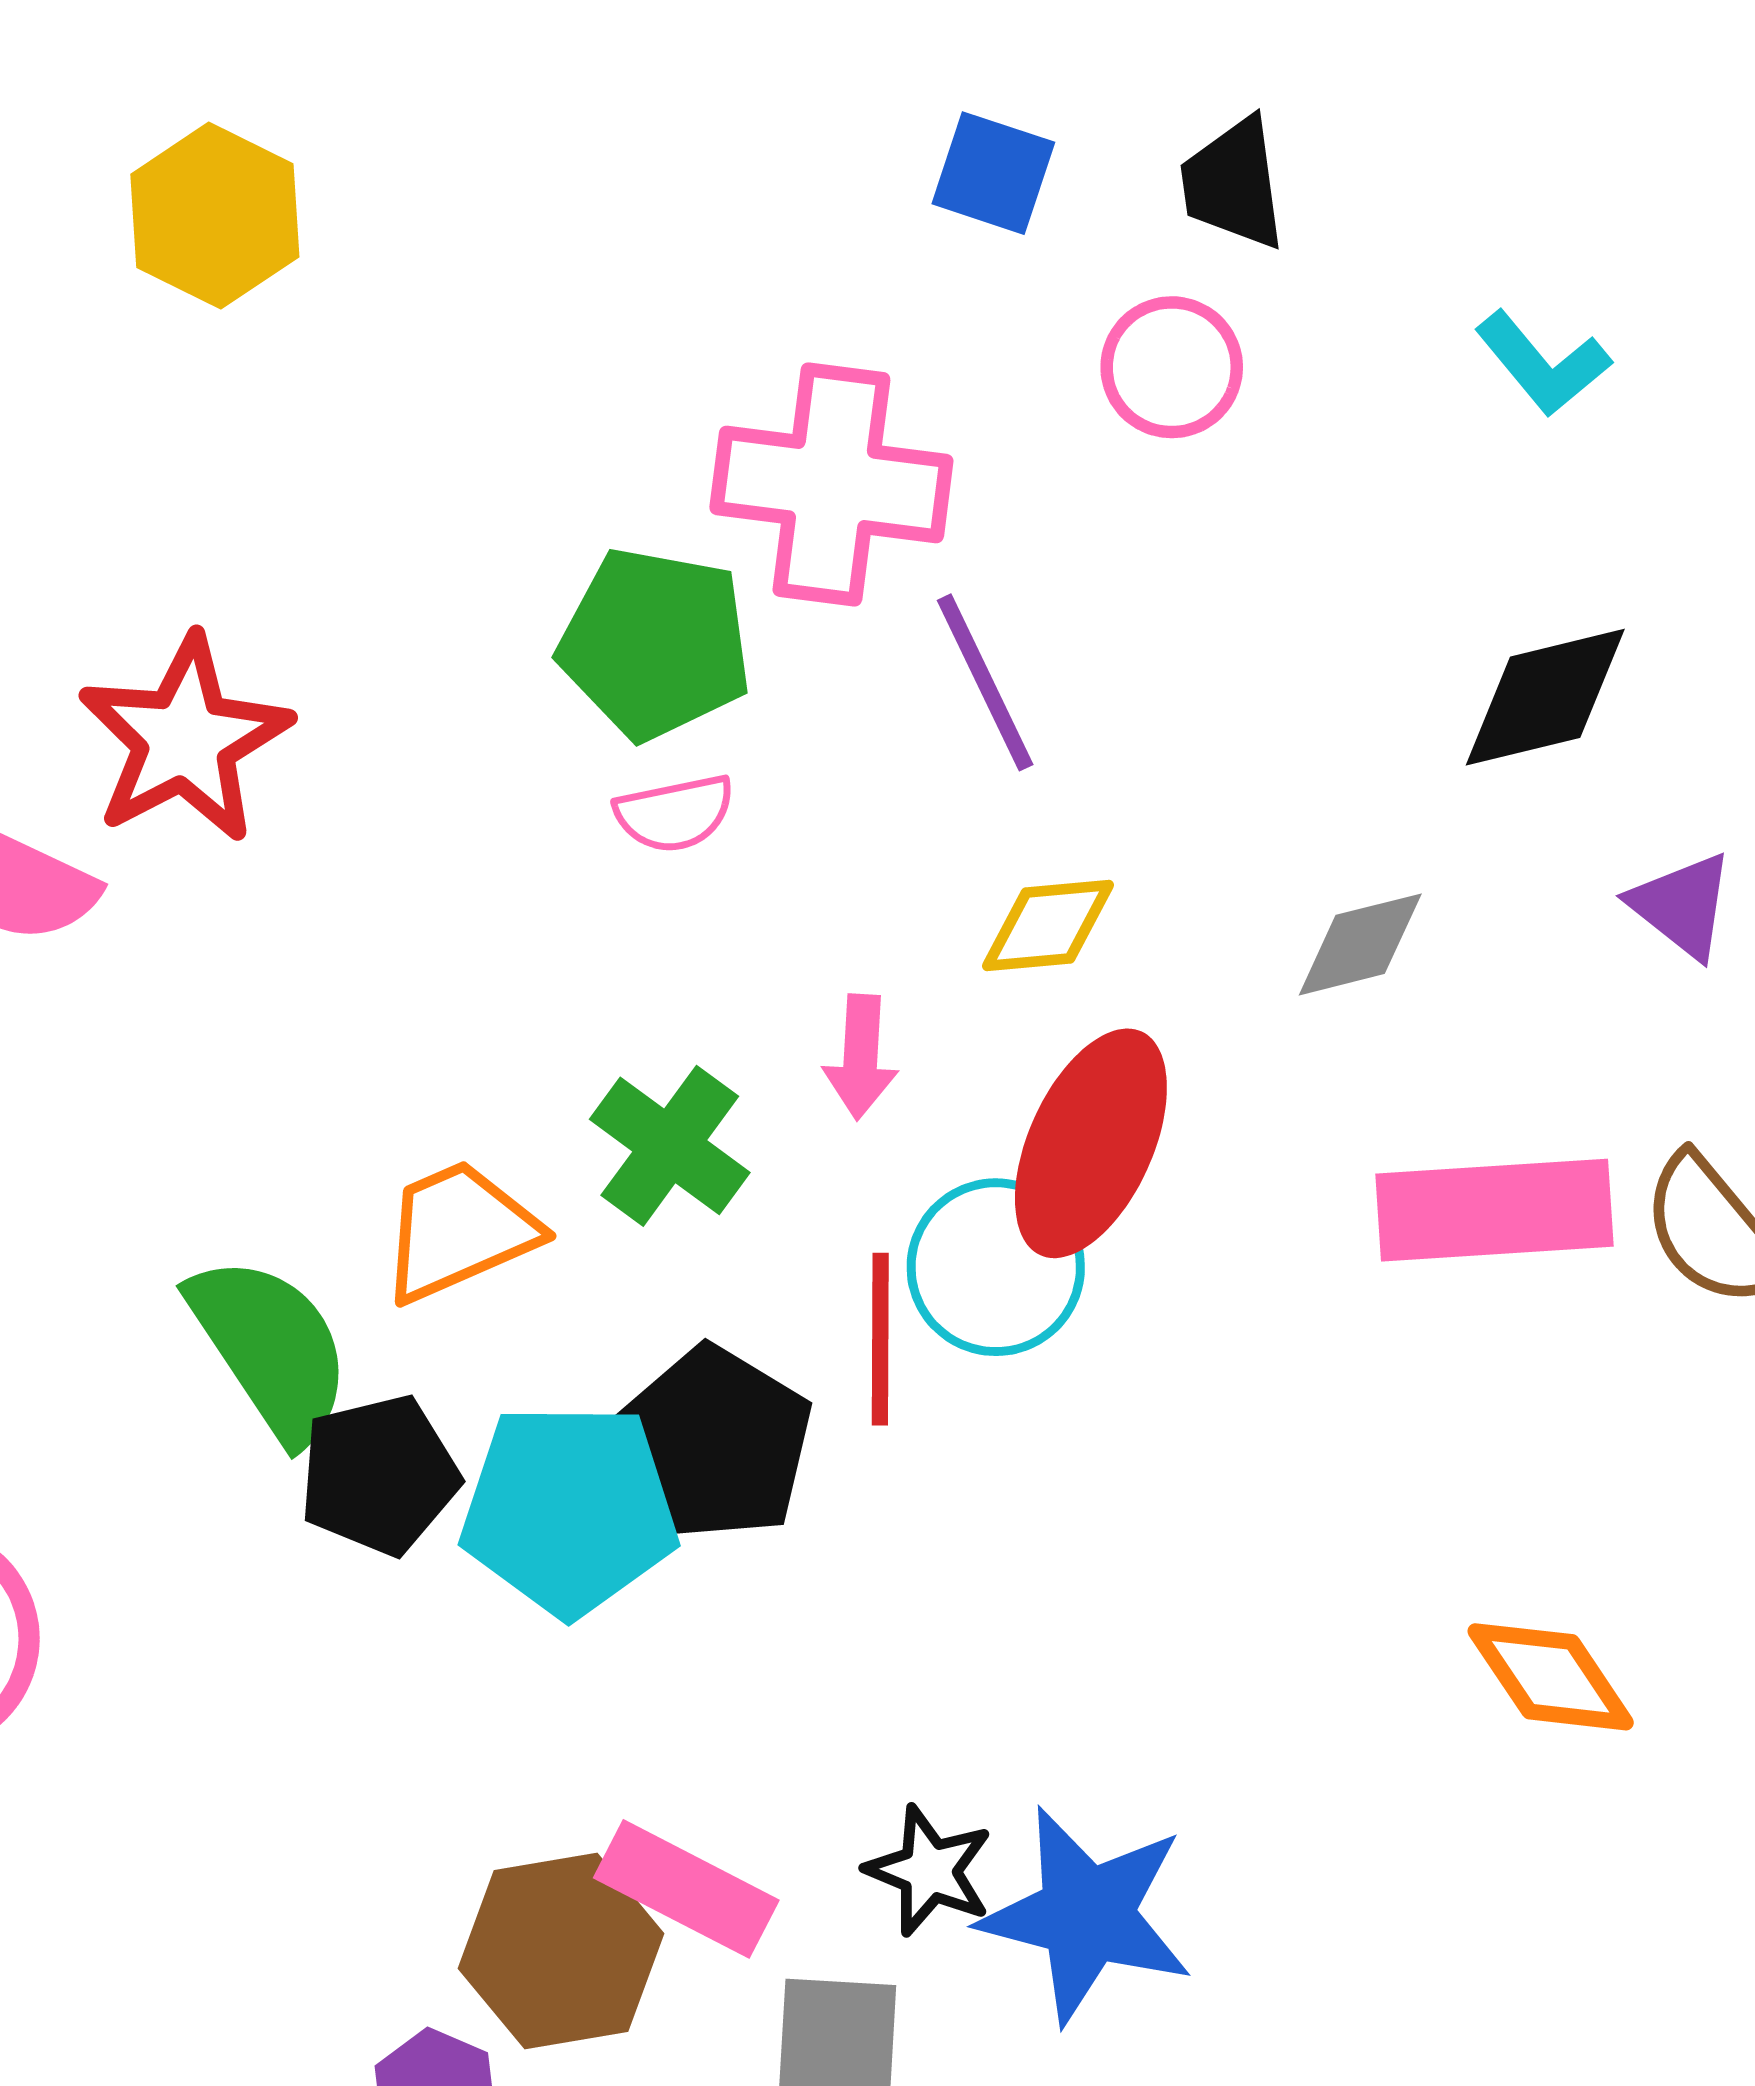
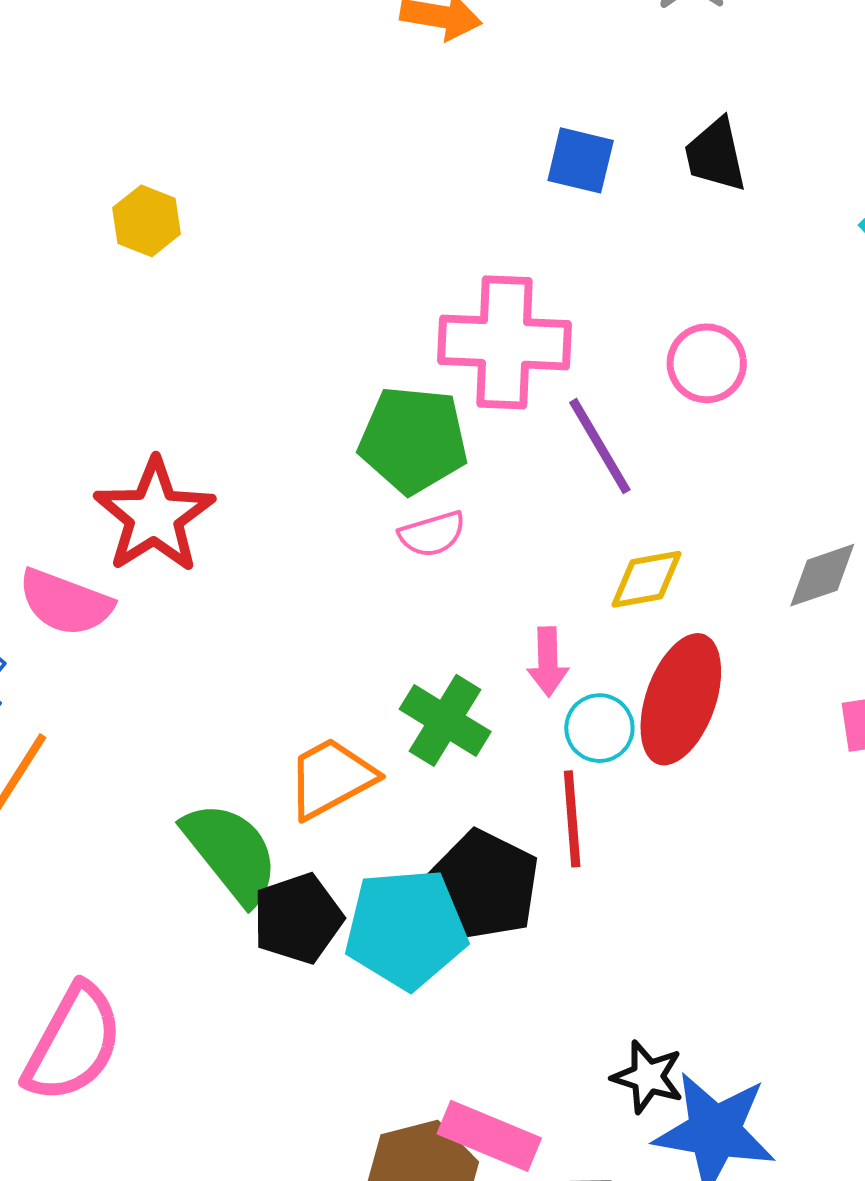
yellow hexagon: (215, 216) -> (147, 221), size x0.7
pink circle: (1172, 367) -> (707, 363), moved
cyan circle: (996, 1267) -> (599, 728), moved, size x0.7
black star: (929, 1871) -> (648, 1077), moved

